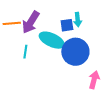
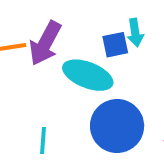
cyan line: (25, 52) -> (43, 141), moved
blue circle: (75, 52) -> (117, 126), moved

